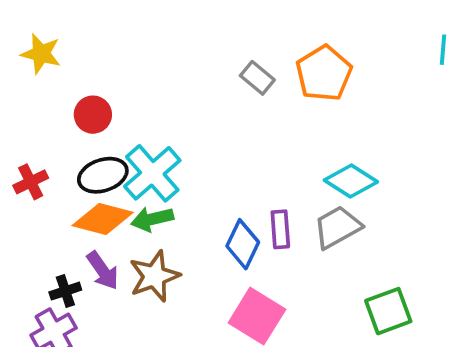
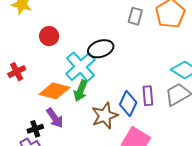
gray rectangle: (257, 78) -> (135, 16), turned 66
black ellipse: (103, 175) -> (101, 49), moved
green arrow: (152, 219) -> (81, 91), turned -55
brown star: (154, 276) -> (105, 116), moved

